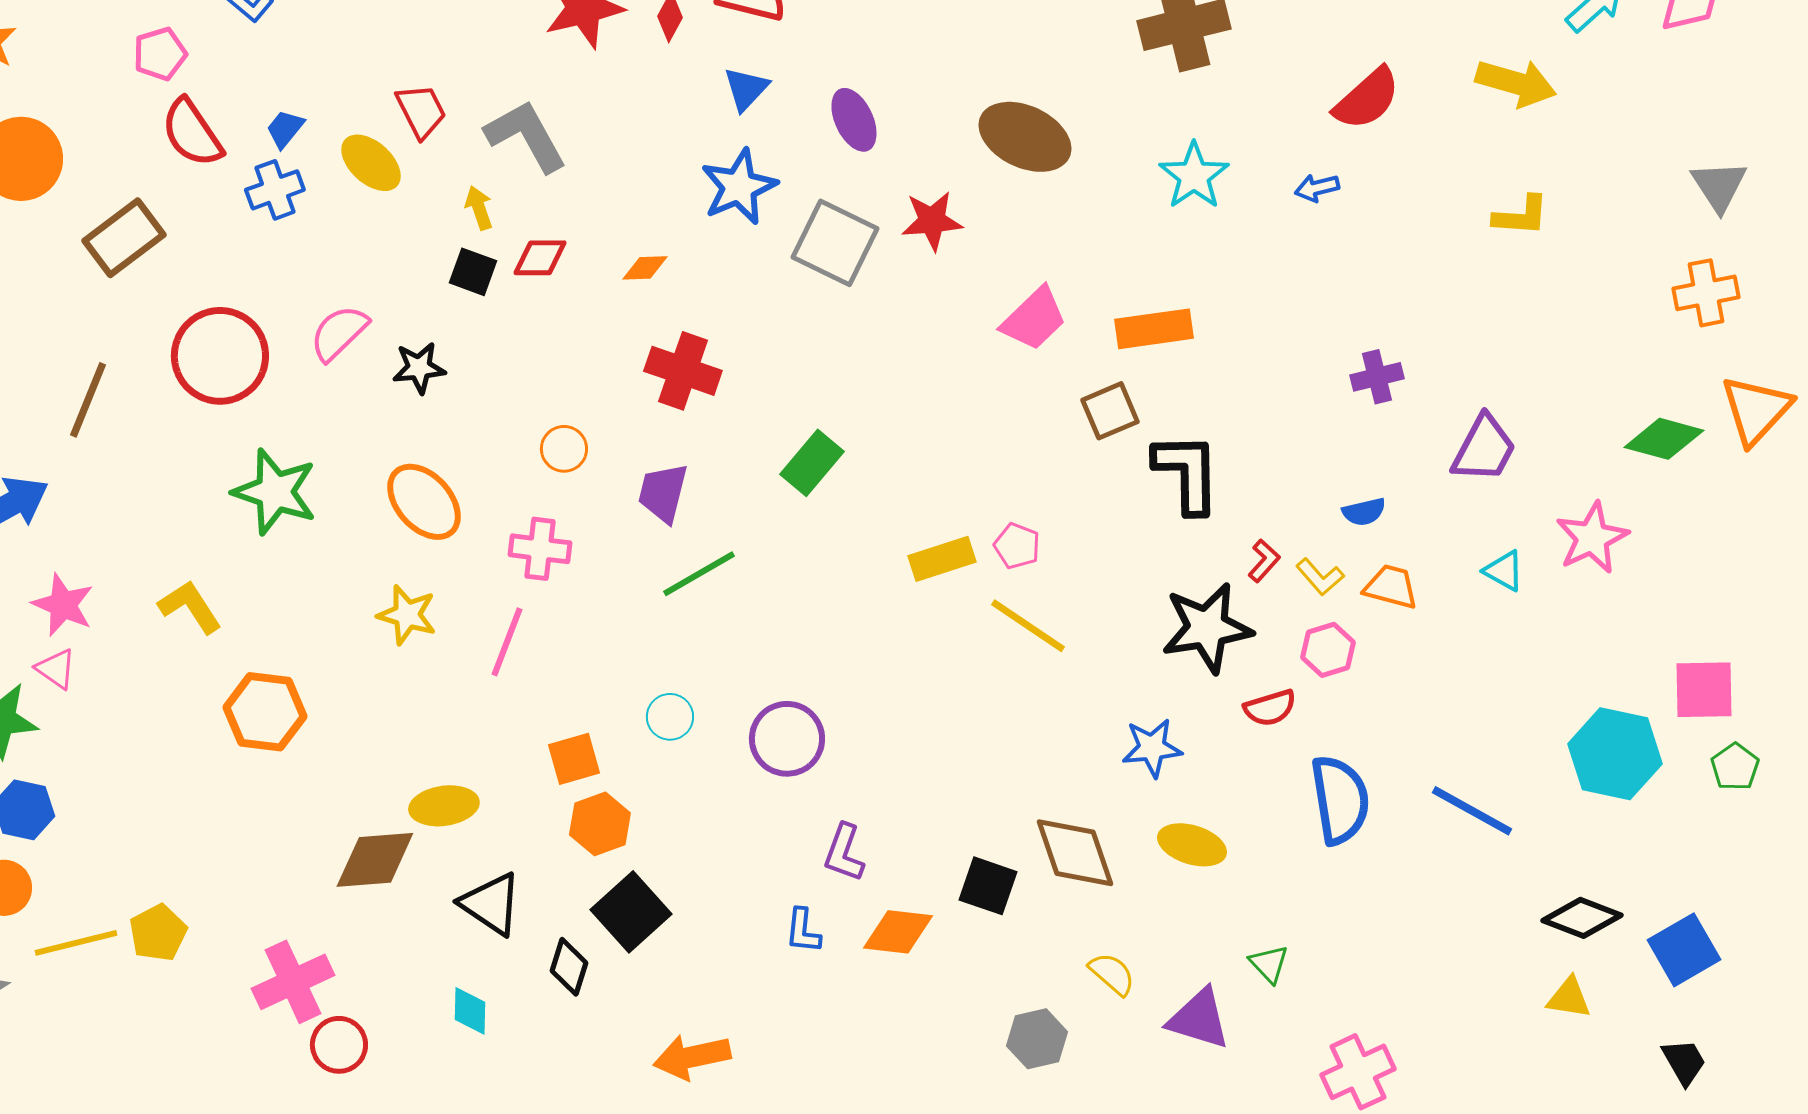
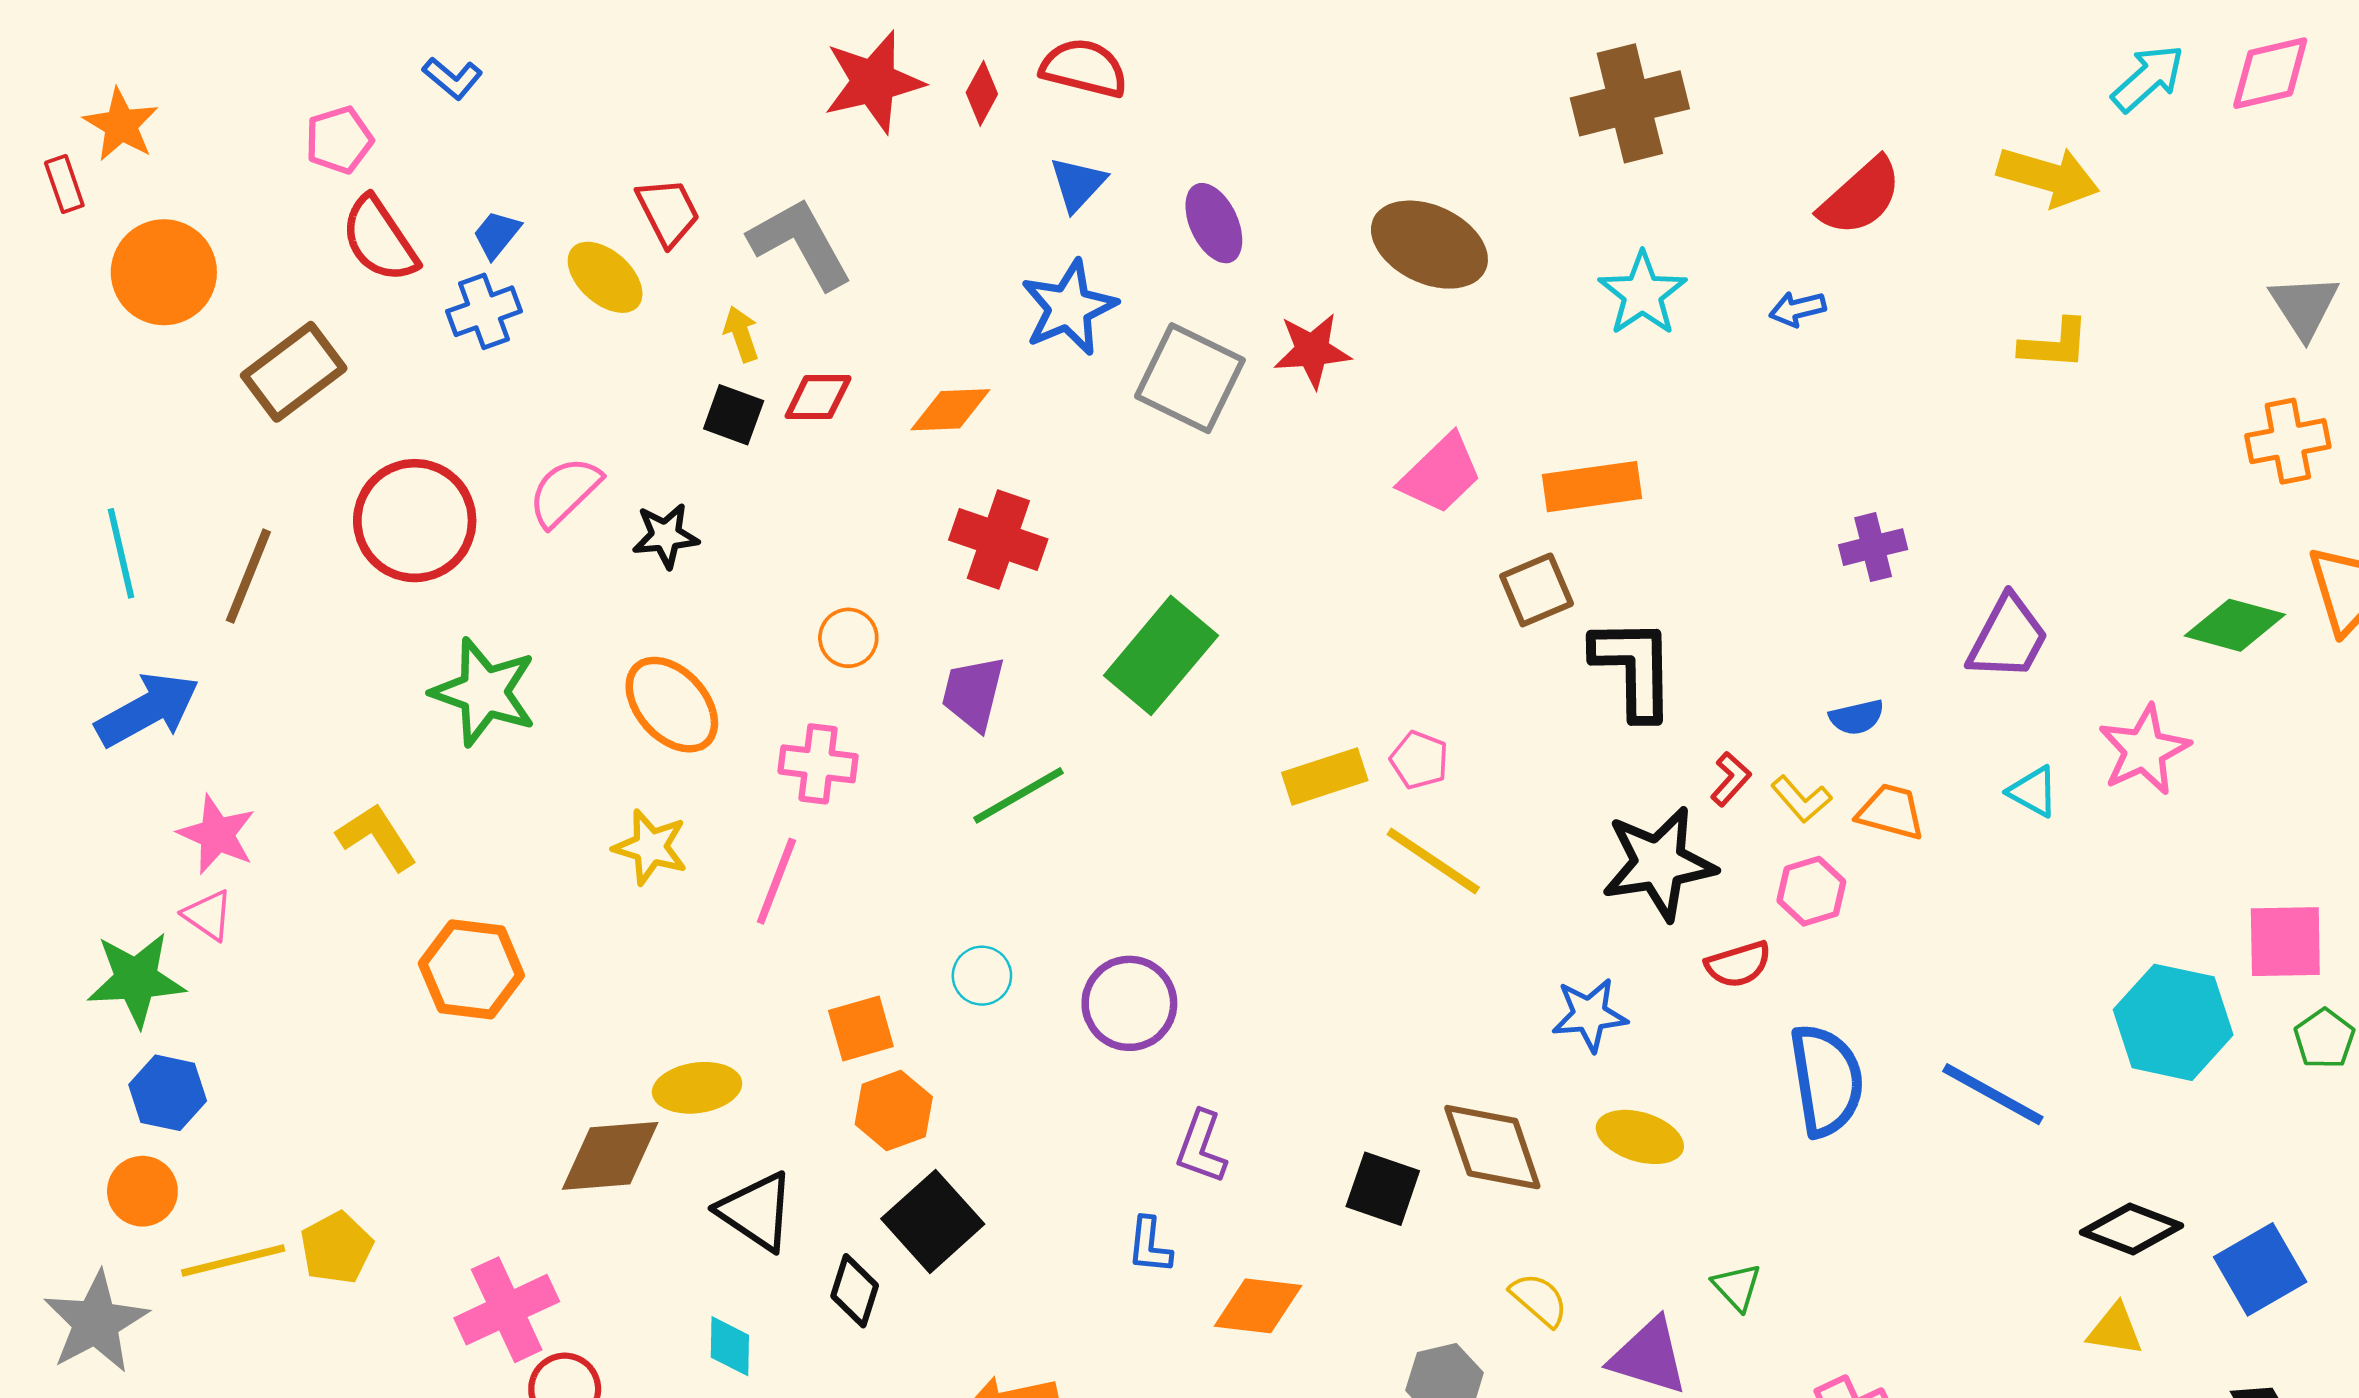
orange diamond: (645, 268) -> (950, 410), size x1.4
green rectangle: (812, 463) -> (1161, 655), size x1.4
orange diamond: (898, 932) -> (1258, 1306), moved

